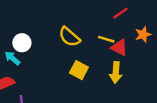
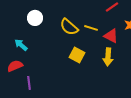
yellow line: (106, 39) -> (91, 28), moved
white circle: (22, 43) -> (35, 18), moved

